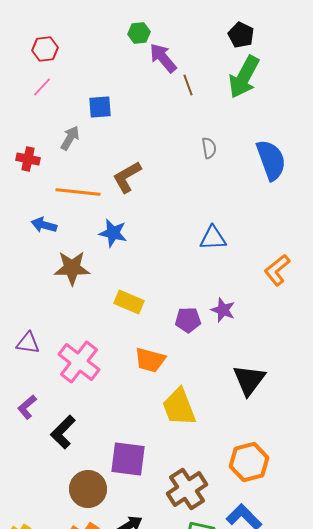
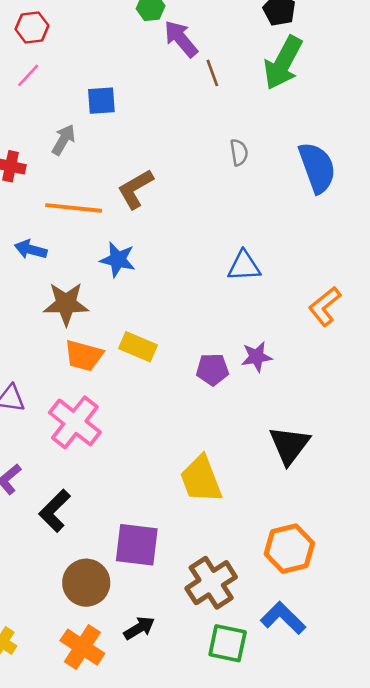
purple star: (223, 310) -> (257, 357), turned -30
orange trapezoid: (150, 360) -> (84, 356), moved

